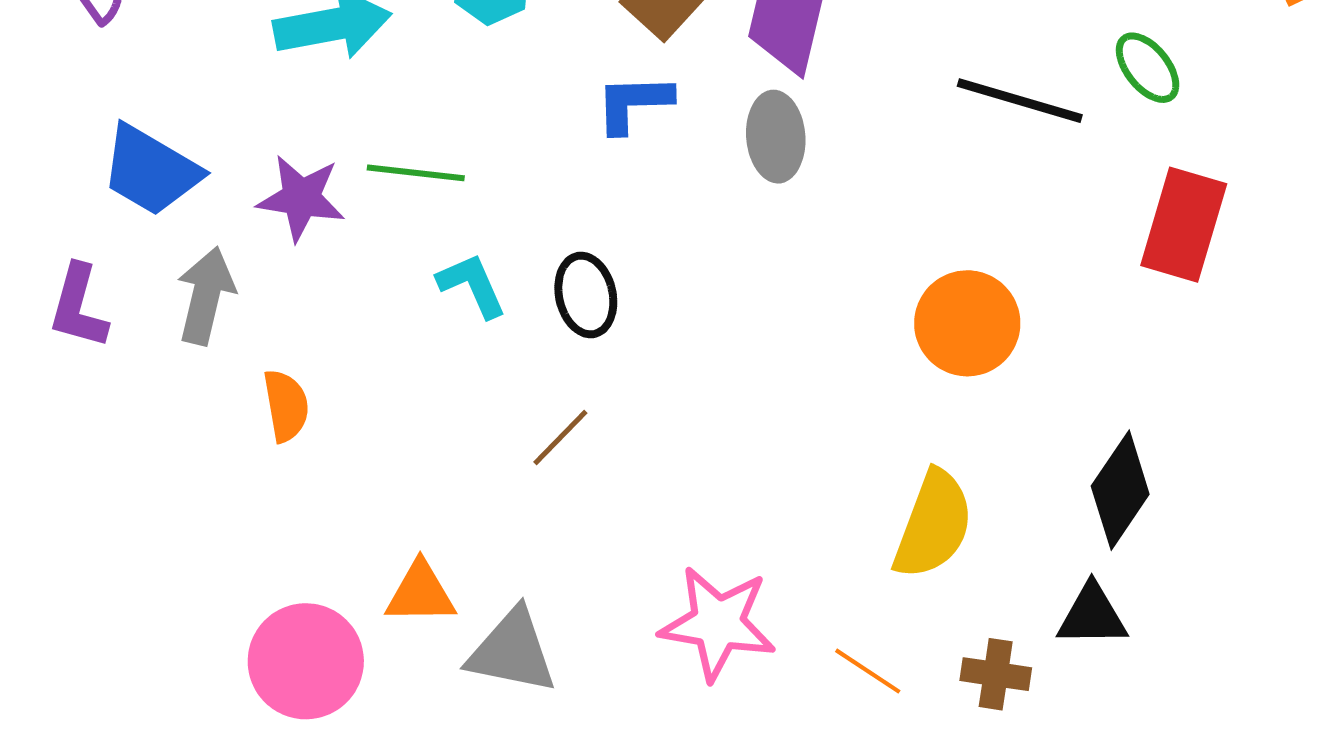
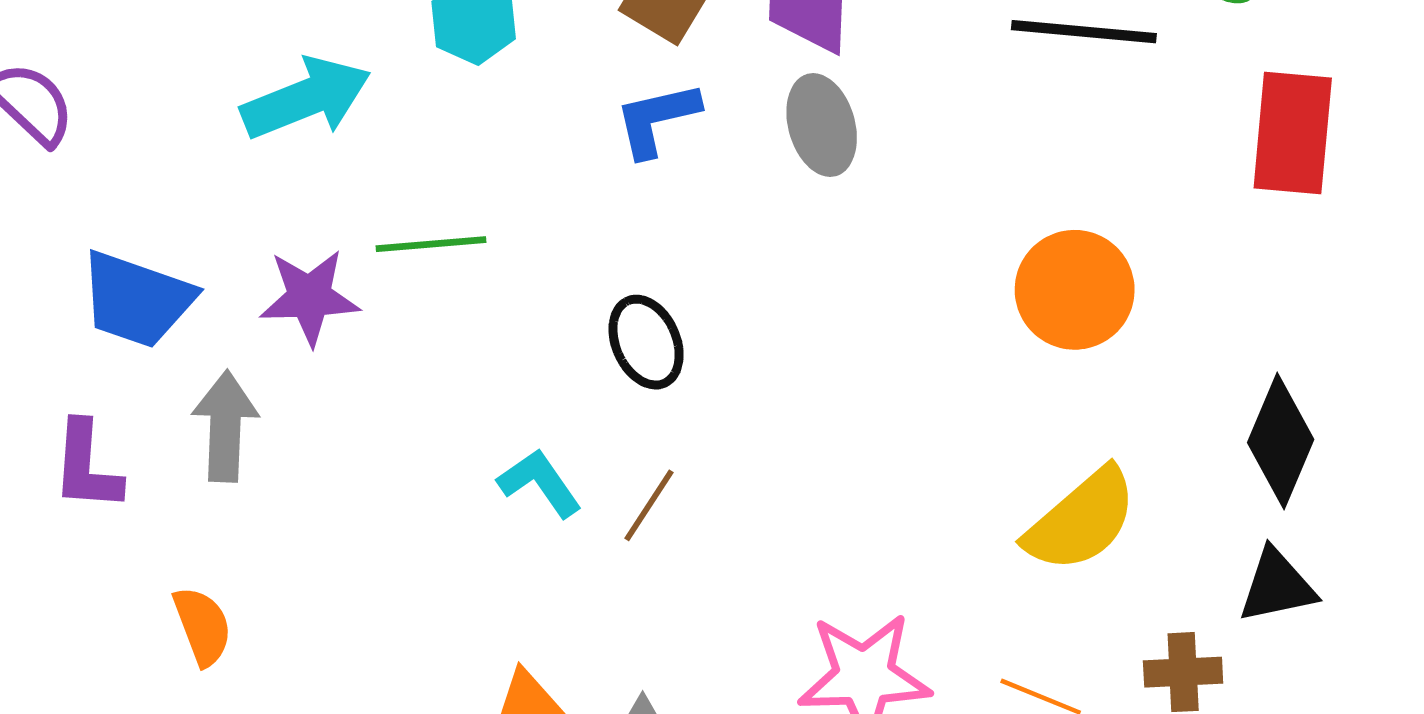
cyan L-shape: (472, 285) -> (540, 483), moved
orange semicircle: (286, 406) -> (202, 626), moved
yellow semicircle: (933, 525) -> (1081, 520), turned 40

